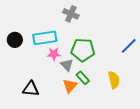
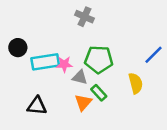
cyan rectangle: (45, 38) -> (45, 62), moved
gray triangle: (67, 65) -> (80, 77), turned -32
yellow semicircle: (114, 80) -> (136, 83), moved

